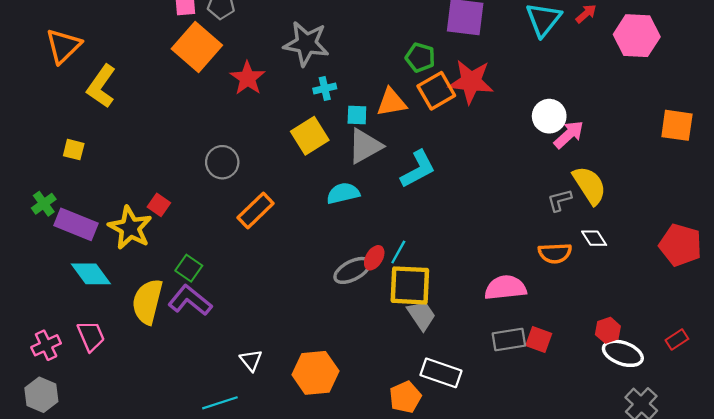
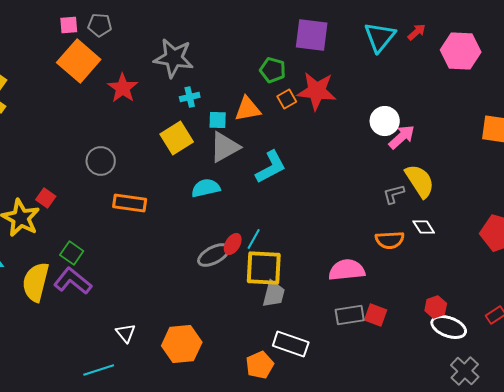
orange square: (436, 91) -> (287, 99), size x0.6
orange rectangle: (256, 211) -> (130, 203), turned 52
gray trapezoid: (421, 315) -> (274, 294), turned 48

